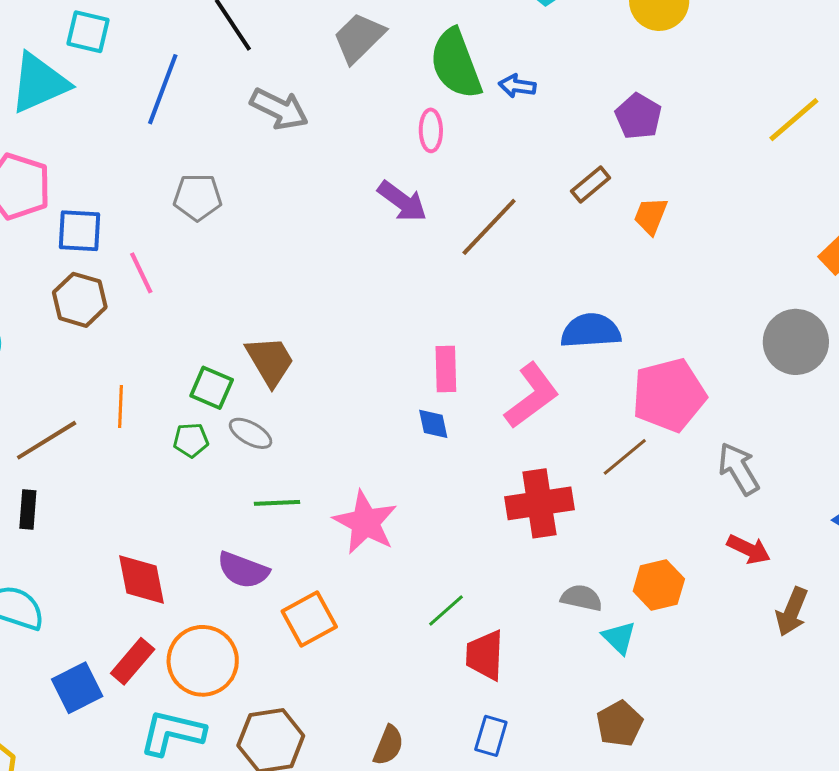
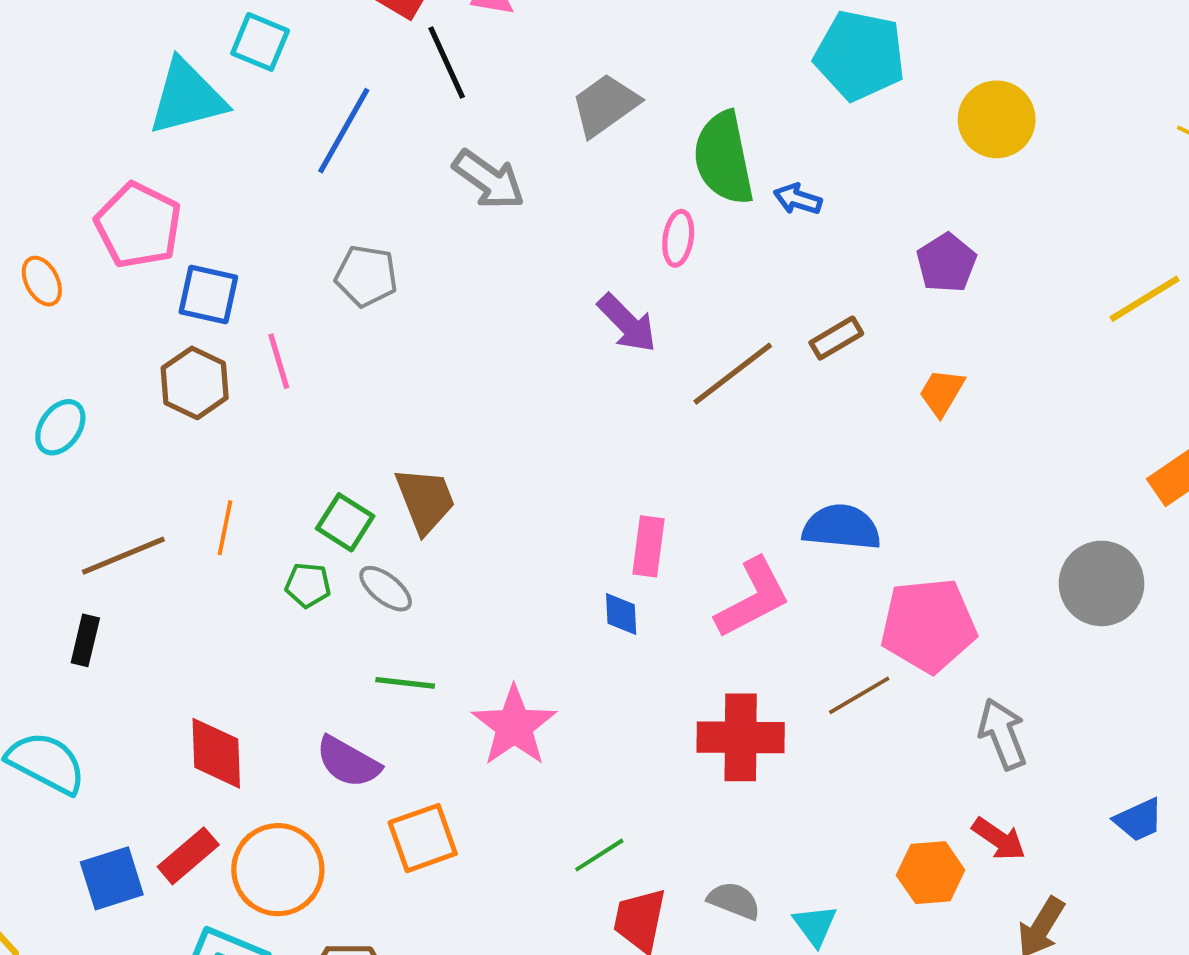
brown rectangle: (591, 185) -> (836, 338), moved
orange hexagon: (659, 585) -> (931, 873), moved
gray semicircle: (582, 598) -> (734, 901), moved

